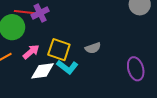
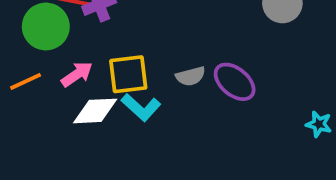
yellow square: (59, 50) -> (128, 74), turned -30
purple ellipse: (136, 69) -> (235, 82), moved, turned -40

